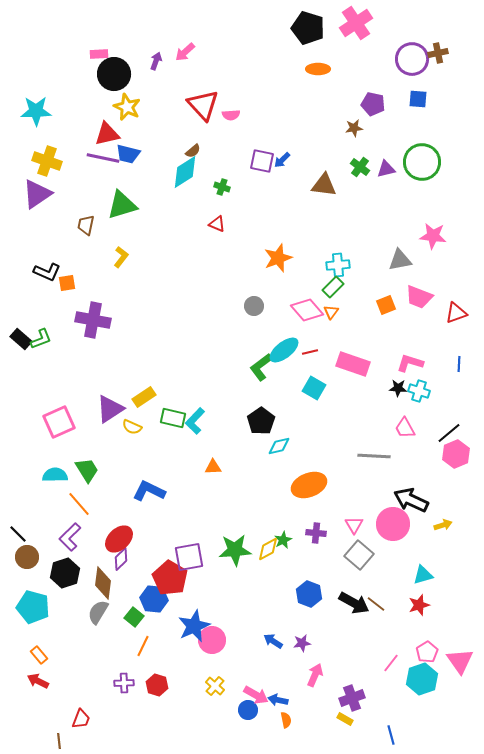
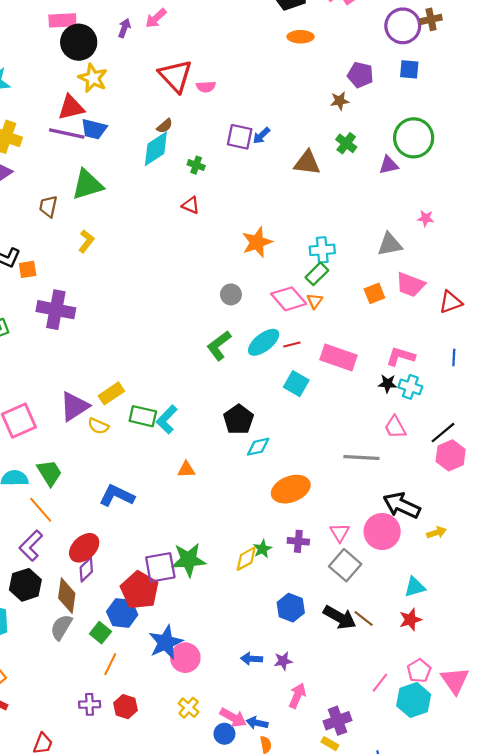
pink rectangle: (99, 54) -> (62, 20), size x1.4
purple triangle: (386, 169) -> (389, 165), moved
pink star: (433, 236) -> (426, 218), size x0.6
green L-shape: (261, 367) -> (219, 346), moved
green star: (235, 550) -> (189, 560), moved
blue arrow: (273, 641) -> (252, 659), turned -30

